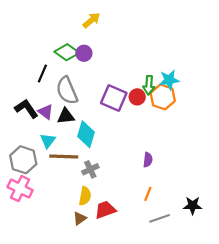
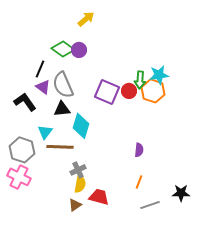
purple triangle: (46, 112) -> (43, 87), moved
gray cross: (90, 169) -> (78, 170), moved
red trapezoid: (105, 210) -> (99, 197), turned 35

